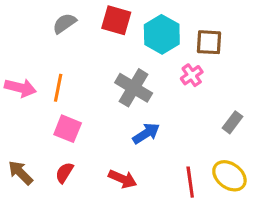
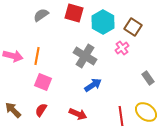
brown square: (209, 42) -> (133, 27), turned 30
gray rectangle: (233, 122) -> (148, 78), turned -72

